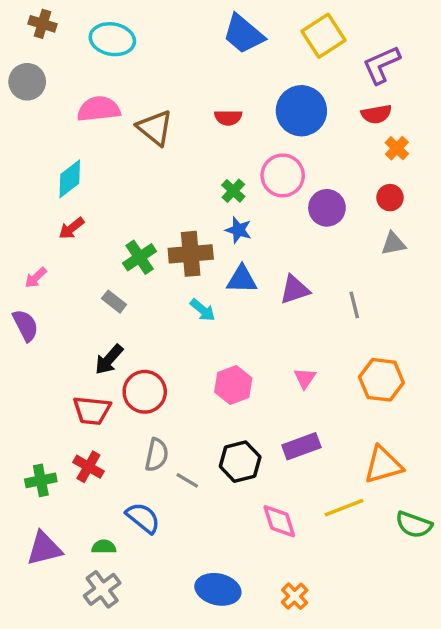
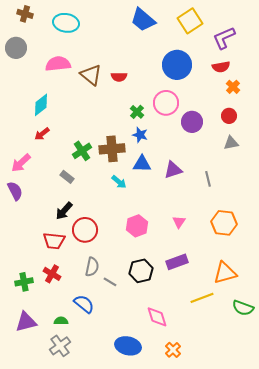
red semicircle: (228, 118) -> (119, 77), moved
pink arrow: (36, 278) -> (21, 163), size x1.5
pink diamond: (279, 521) -> (157, 317), moved

